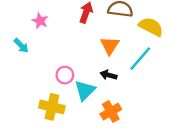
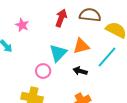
orange triangle: (110, 46) -> (81, 46), turned 42
cyan triangle: (85, 90) -> (58, 53), moved

